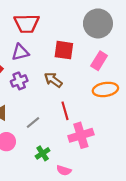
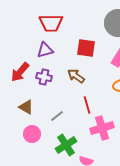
purple cross: (19, 81) -> (44, 77), turned 35
green cross: (43, 153) -> (66, 145), size x1.5

